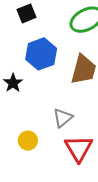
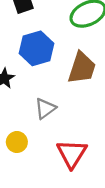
gray triangle: (63, 118) -> (45, 108), moved

